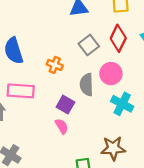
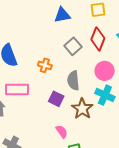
pink circle: (111, 74) -> (105, 71), moved
pink semicircle: (62, 126) -> (62, 132), moved
brown star: (113, 148) -> (82, 109), moved, turned -30

